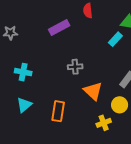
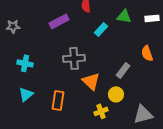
cyan rectangle: (115, 39) -> (101, 29), moved
gray cross: (75, 67) -> (74, 58), size x1.5

